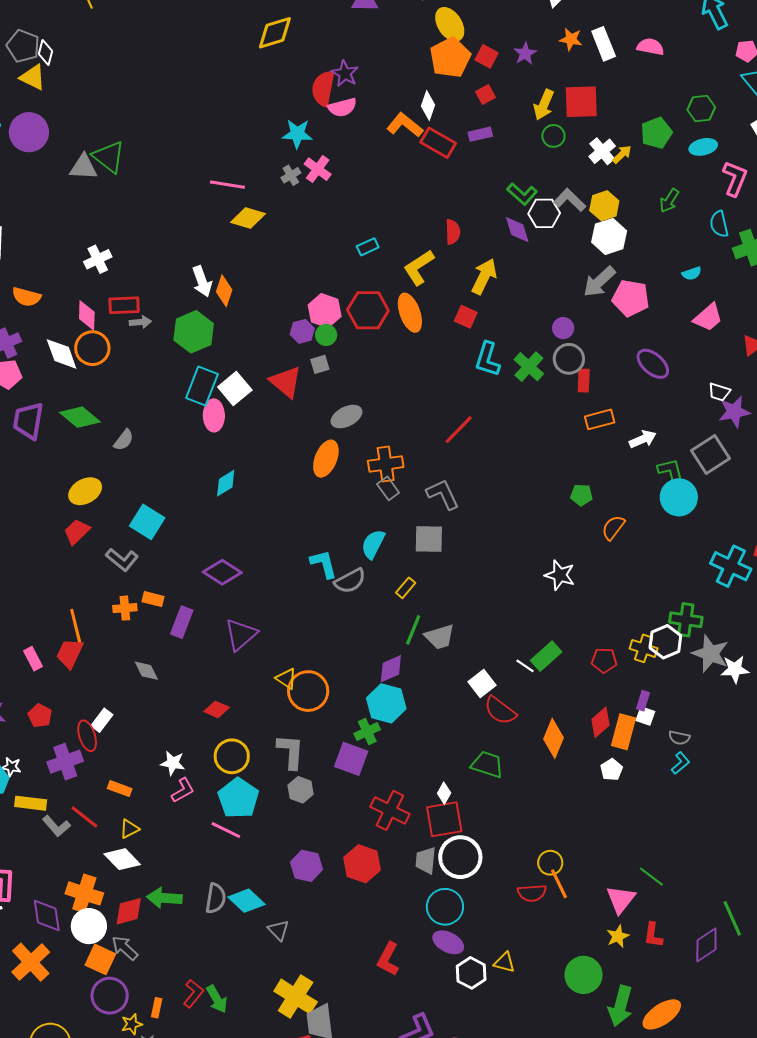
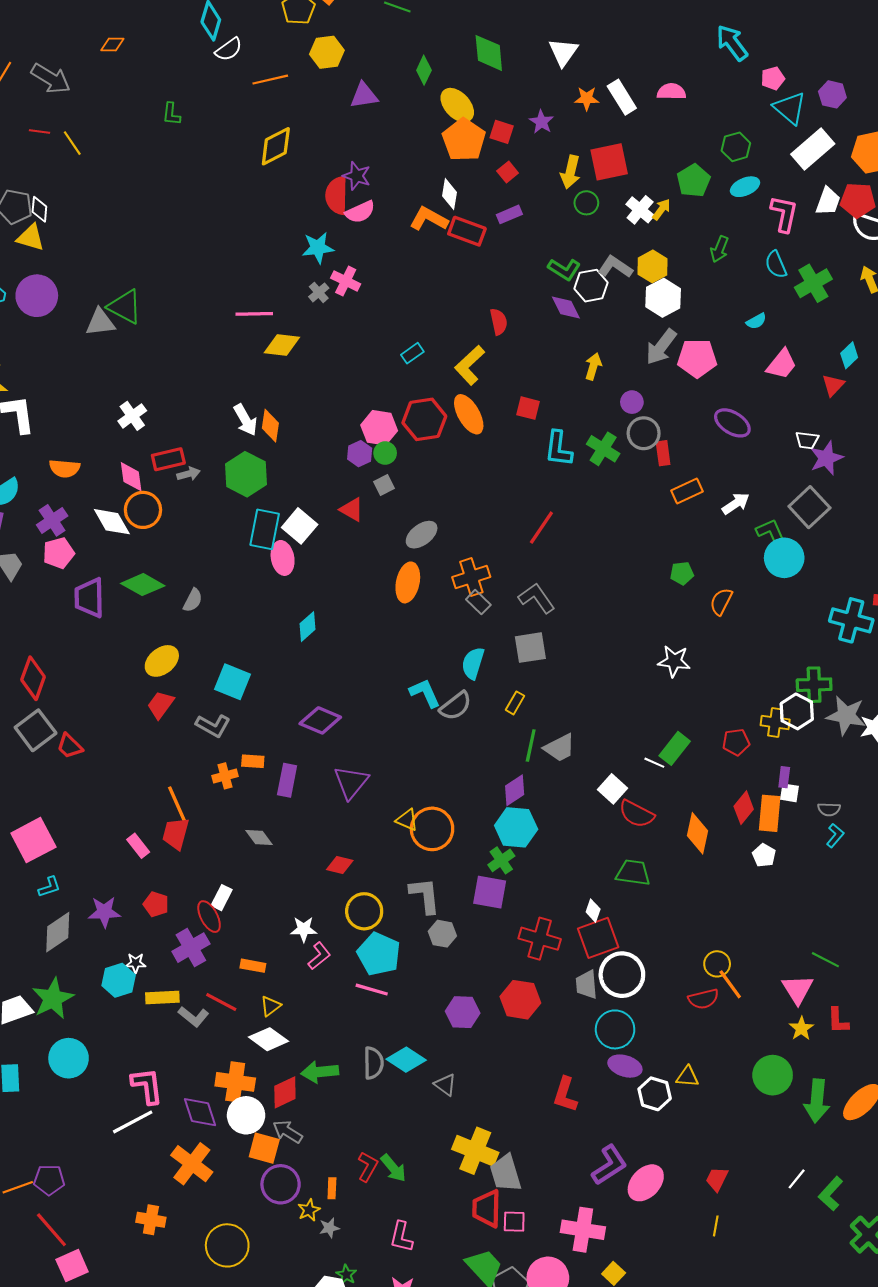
yellow arrow: (484, 276) -> (593, 366), moved, size x0.7
red triangle: (286, 382) -> (352, 510), size x0.7

